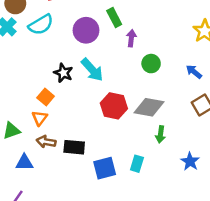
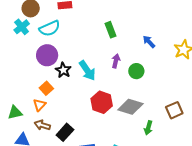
purple circle: (86, 30) -> (47, 55), moved
purple arrow: (131, 38) -> (116, 61), moved
blue arrow: (194, 72) -> (149, 42), moved
green arrow: (160, 134) -> (148, 128), moved
black rectangle: (74, 147) -> (65, 132), turned -60

